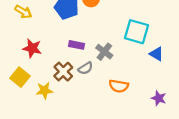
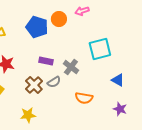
cyan square: (136, 32) -> (100, 49), turned -30
blue triangle: (156, 54) -> (118, 80), moved
yellow star: (44, 90) -> (28, 115), moved

